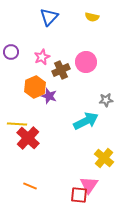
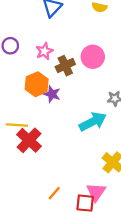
orange line: (30, 186) -> (54, 193), moved, turned -72

